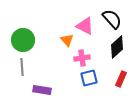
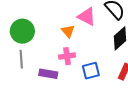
pink cross: (82, 58) -> (67, 56), moved
purple rectangle: (42, 90) -> (48, 74), moved

